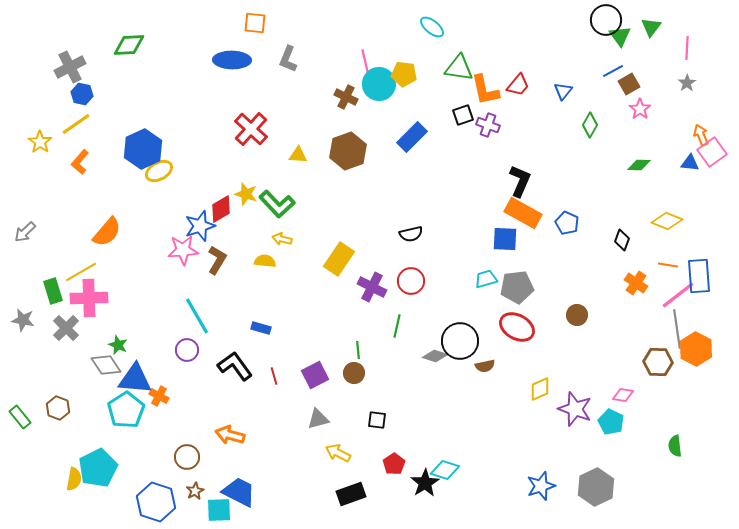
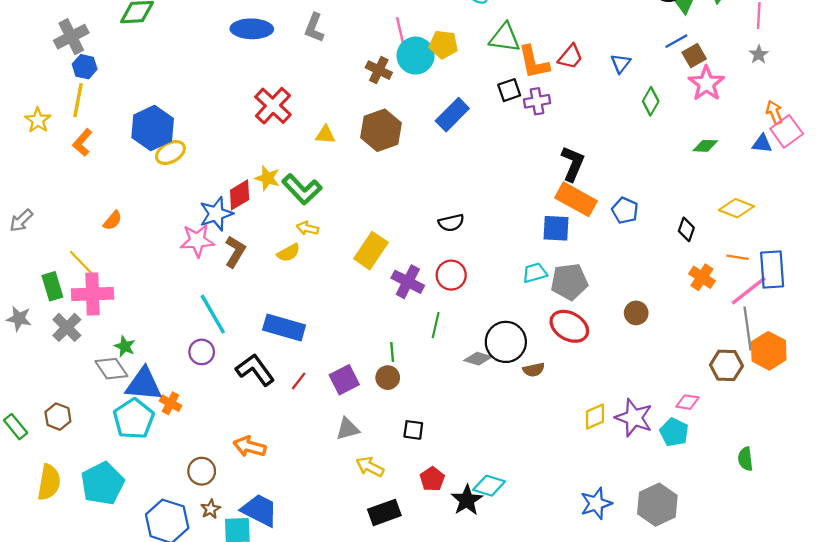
pink star: (640, 109) -> (706, 83), size x1.5
yellow line: (76, 124) -> (78, 100), turned -44
purple cross: (488, 125) -> (537, 101), turned -30
orange semicircle: (107, 232) -> (112, 220), size x0.6
yellow semicircle: (265, 261) -> (289, 253), turned 145
yellow line: (81, 272) -> (84, 265), turned 76
blue rectangle: (261, 328) -> (284, 327), size x1.8
red line: (274, 376) -> (299, 381), turned 54
yellow diamond: (540, 389) -> (595, 417), moved
yellow semicircle: (74, 479) -> (49, 482), moved, size x1.4

